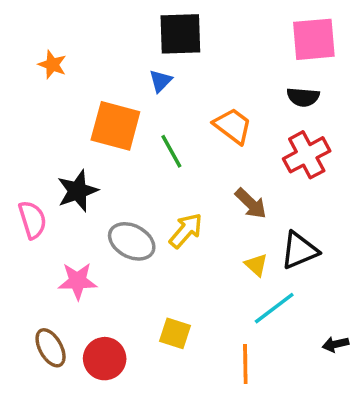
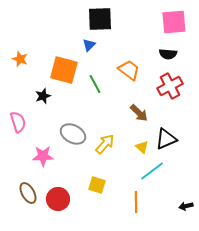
orange star: (52, 65) -> (20, 59), moved
black star: (78, 191) -> (43, 96), moved, size x0.7
yellow arrow: (186, 231) -> (105, 144), moved
black arrow: (336, 344) -> (186, 206), moved

